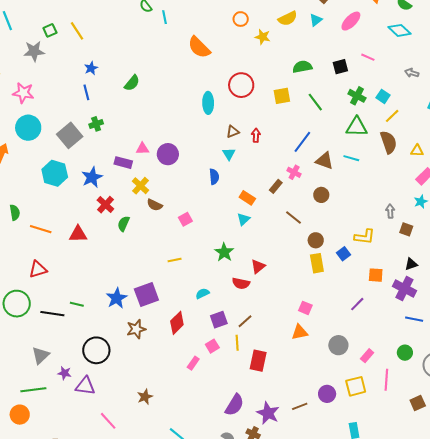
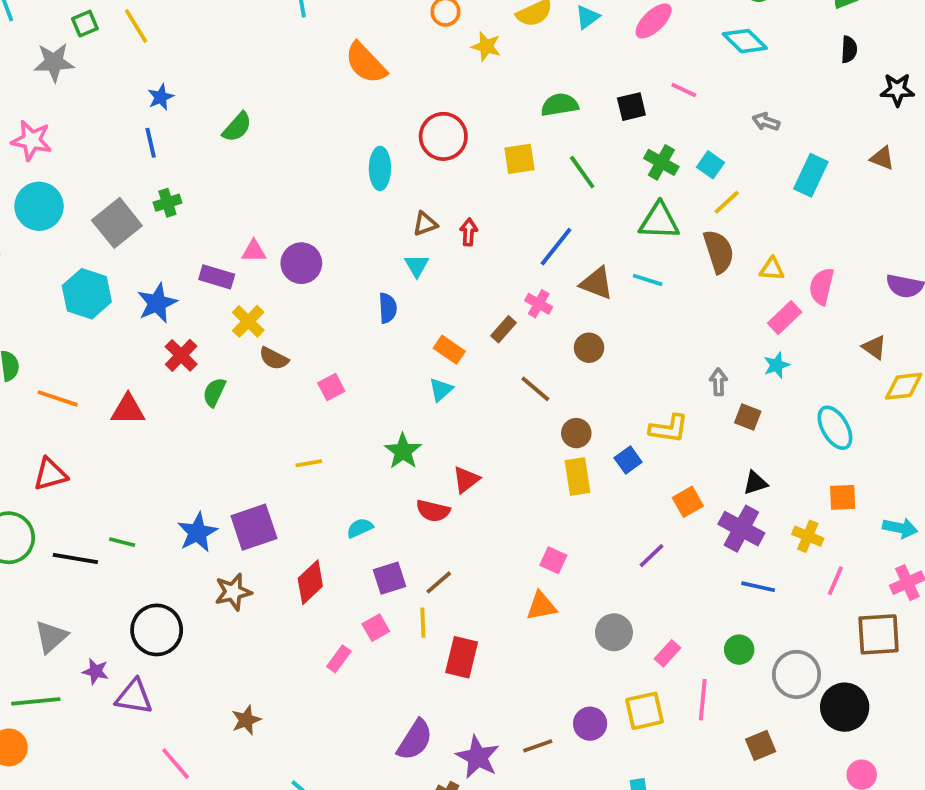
orange square: (376, 275) -> (688, 502), turned -35

